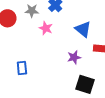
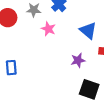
blue rectangle: (22, 68) -> (11, 68), moved

